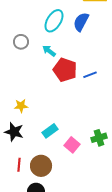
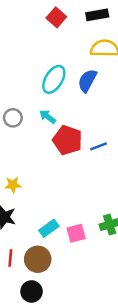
gray circle: (21, 42) -> (13, 118), moved
cyan rectangle: (50, 131) -> (49, 228), moved
pink square: (72, 145) -> (76, 233), turned 35

